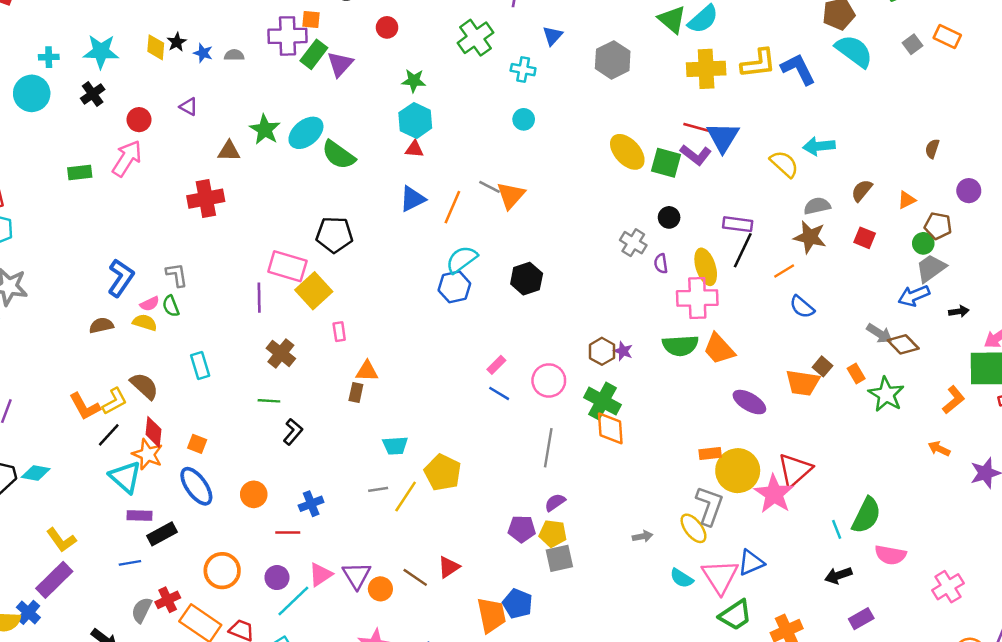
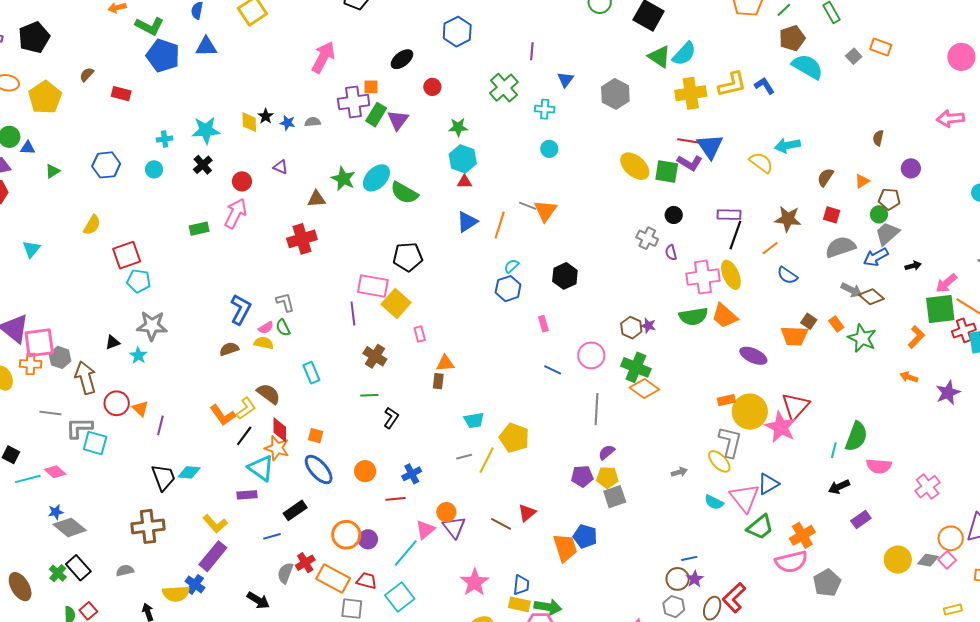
blue L-shape: (798, 69) -> (764, 86), size x0.7
cyan circle: (32, 93) -> (154, 169), size x0.6
gray semicircle: (817, 206) -> (840, 247), moved, size x1.4
cyan semicircle: (462, 259) -> (511, 266), size x0.6
yellow ellipse: (706, 267) -> (731, 275), moved
pink rectangle: (496, 365) -> (543, 324), moved, turned -56
orange diamond: (610, 428) -> (644, 389), turned -44
purple rectangle: (139, 515) -> (247, 495), moved
cyan line: (837, 529) -> (834, 450), turned 42
purple circle: (277, 578) -> (368, 539), moved
orange circle: (380, 589) -> (446, 512), moved

